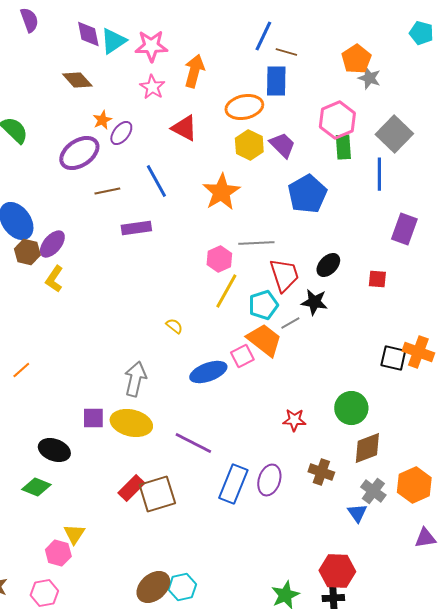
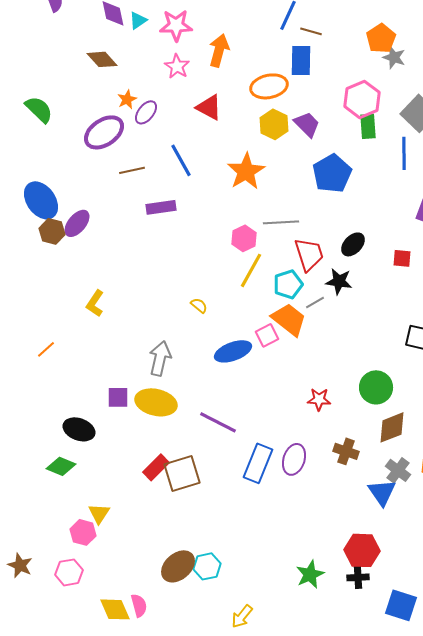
cyan triangle: (113, 41) -> (138, 20), size x0.7
yellow L-shape: (54, 279) -> (95, 303), moved
blue triangle: (357, 513) -> (382, 492), size x1.4

